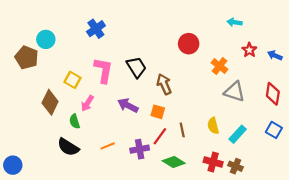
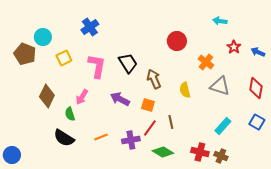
yellow square: (72, 80) -> (64, 58), moved, turned 35
yellow semicircle: (213, 126) -> (185, 90), moved

